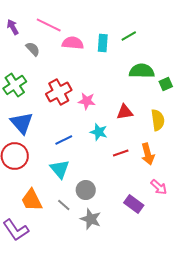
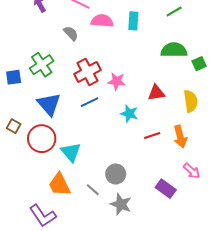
green line: (129, 36) -> (174, 11), moved
gray semicircle: (33, 49) -> (71, 33), moved
blue line: (64, 140) -> (90, 102), moved
cyan triangle: (60, 169) -> (71, 152), moved

